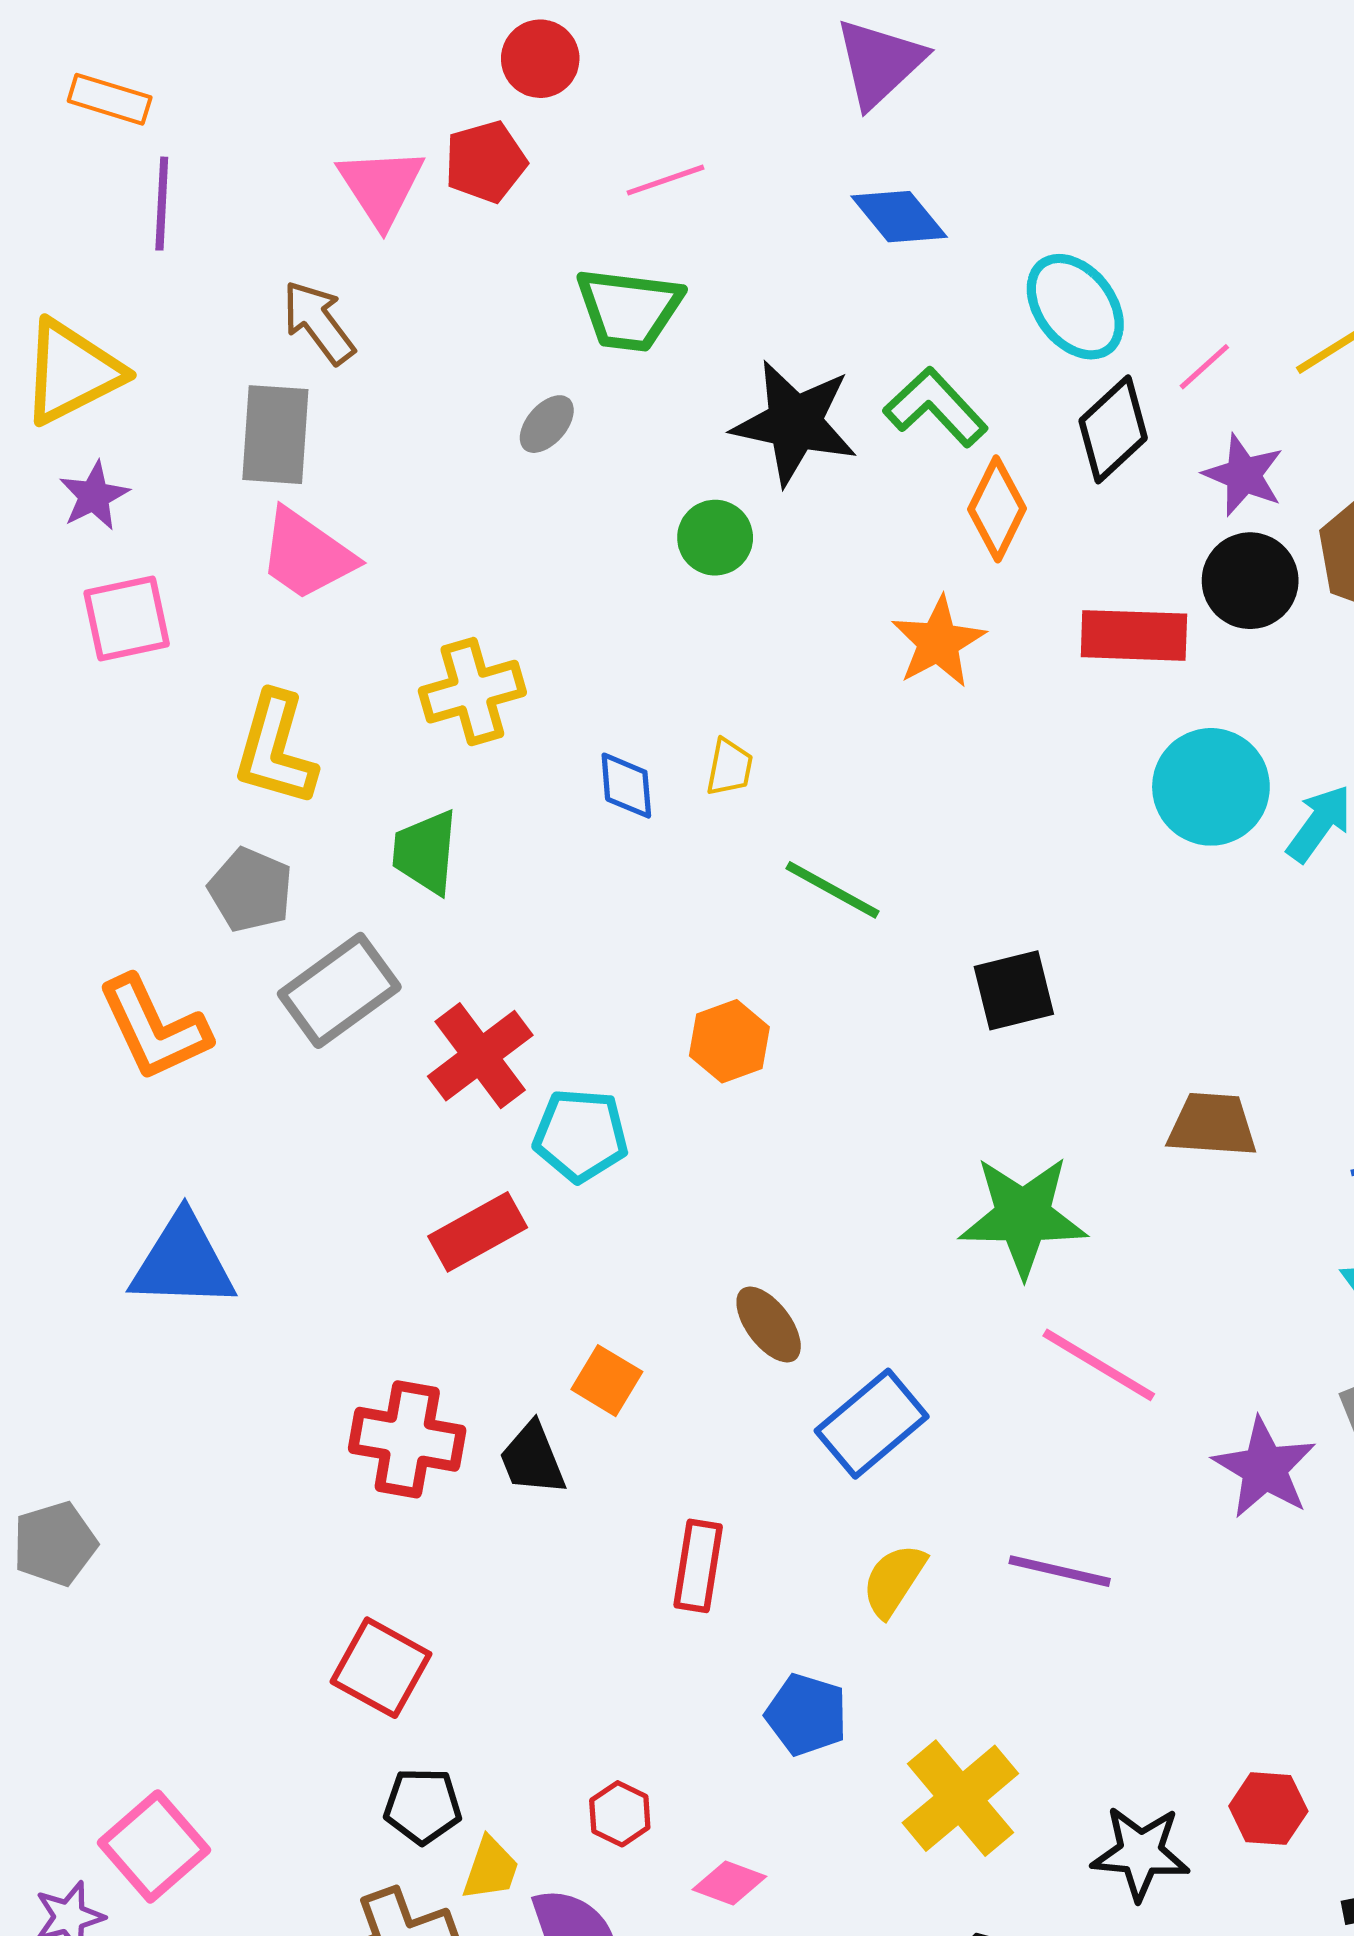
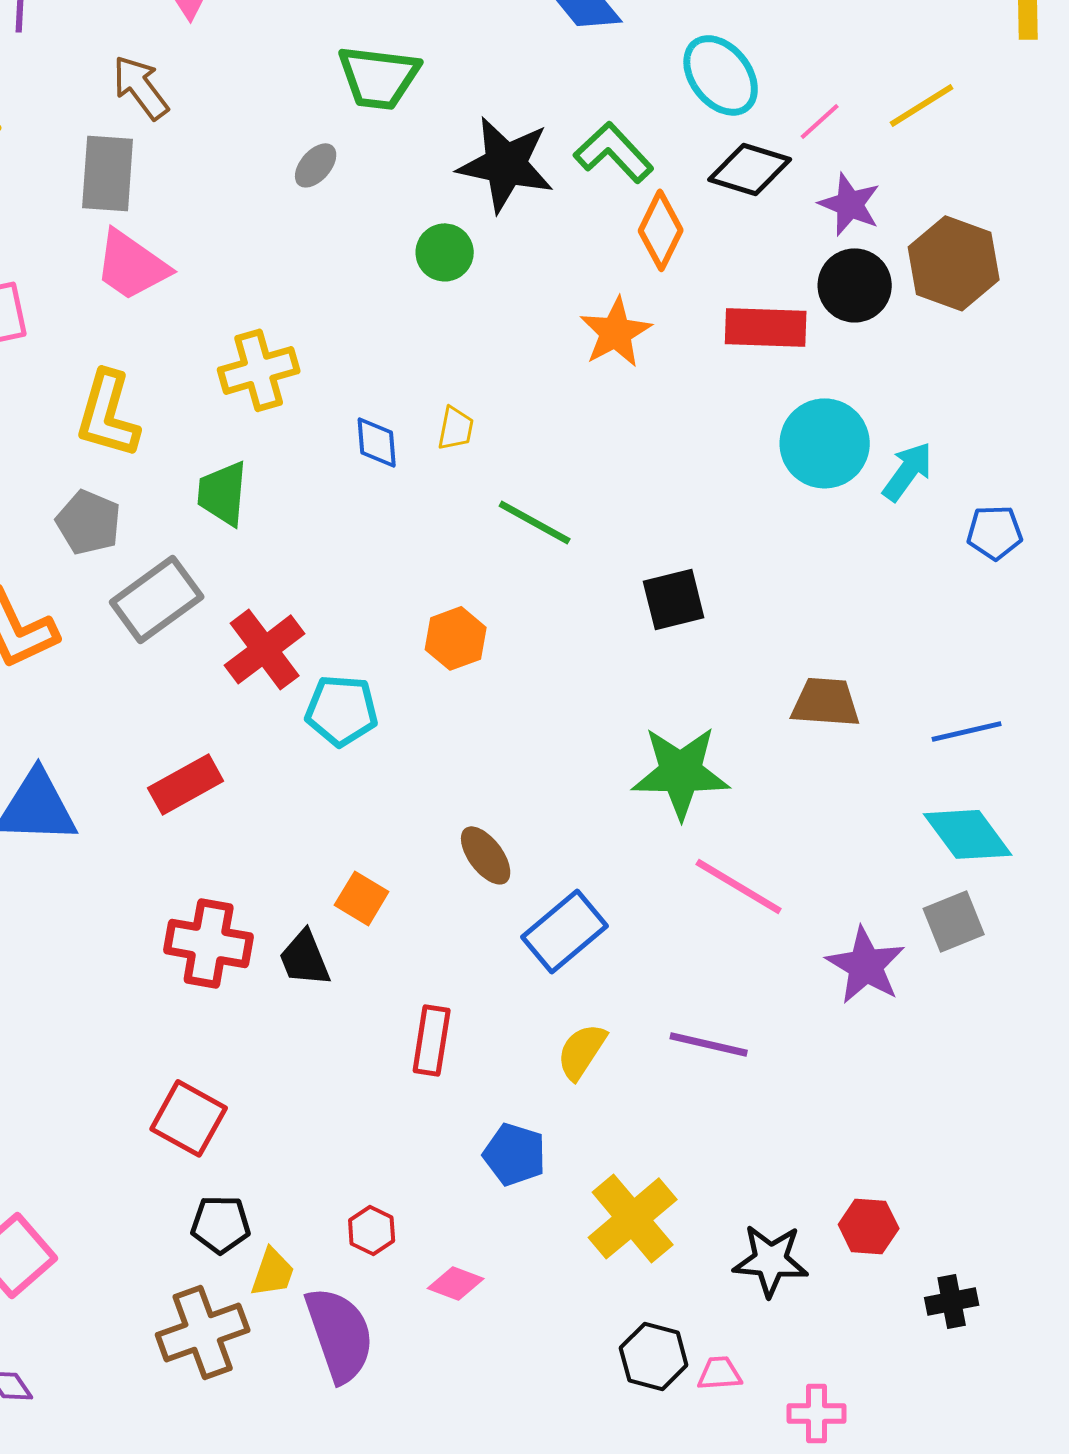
black diamond: (1113, 429) -> (750, 169), turned 60
red rectangle: (478, 1232) -> (186, 784), moved

